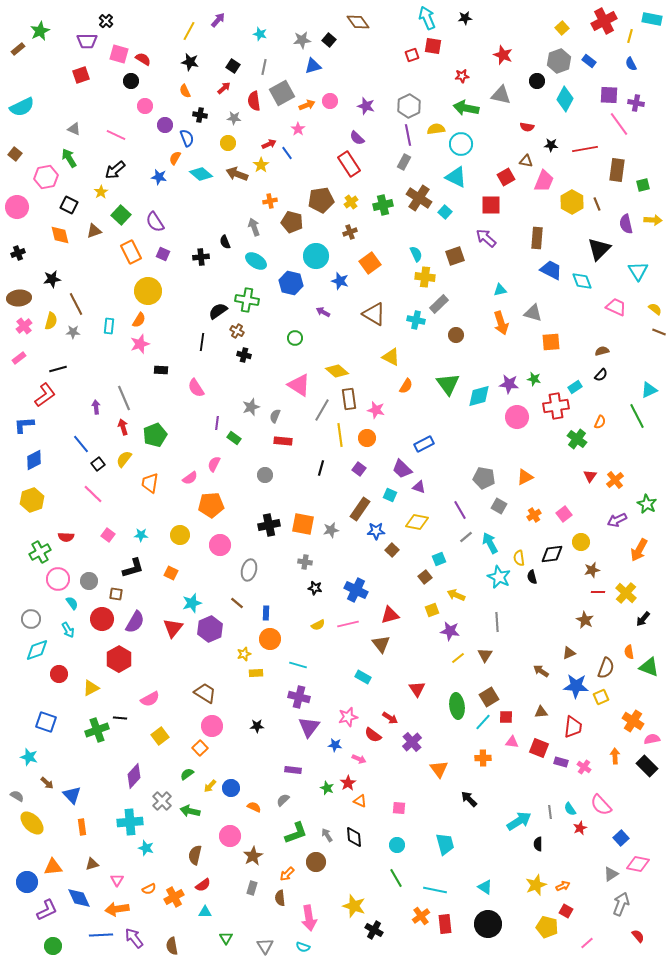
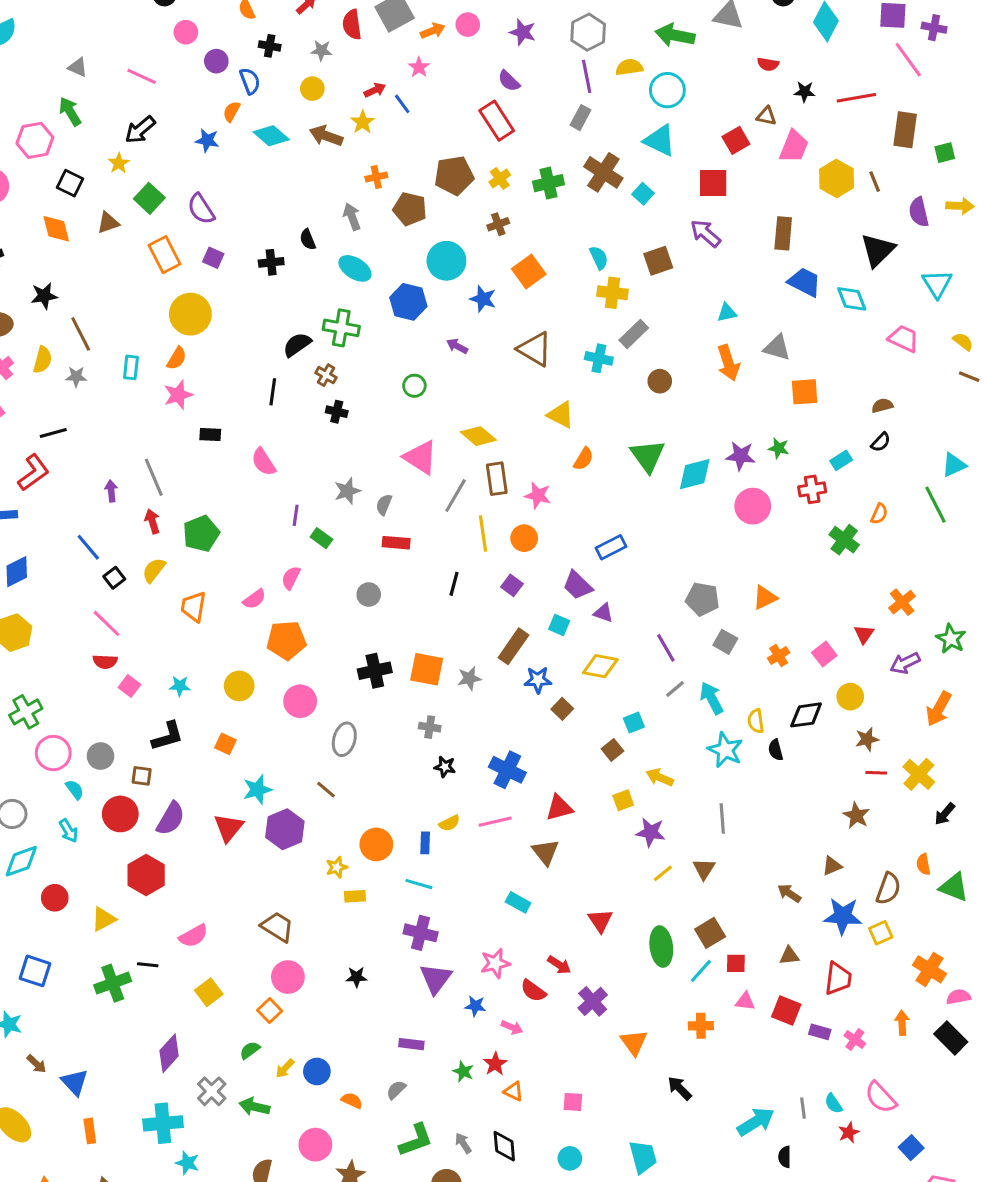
red cross: (556, 406) -> (812, 489), size x0.7
red triangle: (590, 476) -> (864, 634), moved
red semicircle: (66, 537) -> (105, 662), moved
blue rectangle: (266, 613) -> (425, 843), moved

